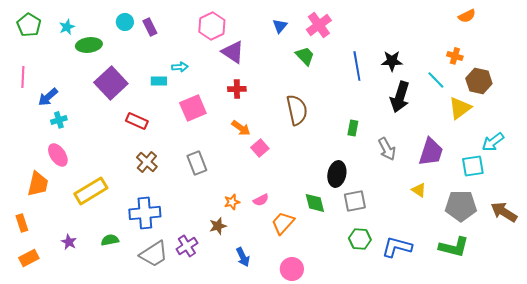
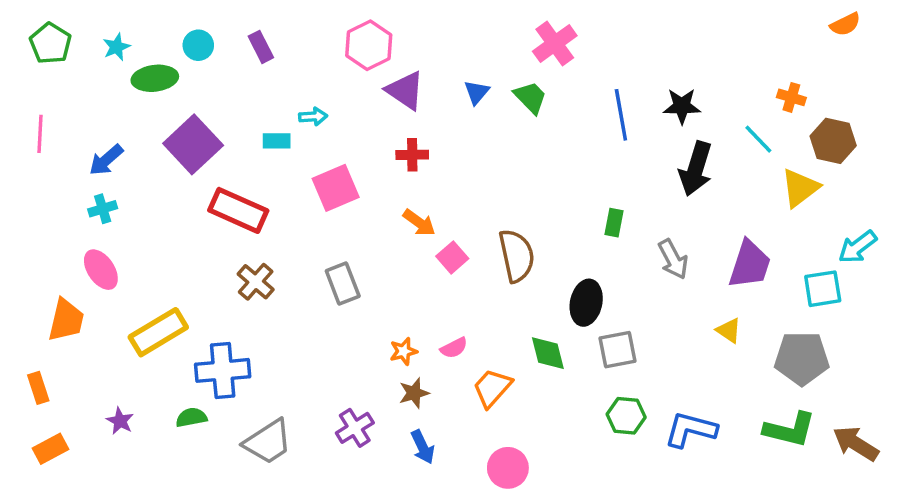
orange semicircle: (467, 16) -> (845, 24), moved
cyan circle: (125, 22) -> (198, 45), moved
blue triangle: (280, 26) -> (477, 92), moved
blue arrow: (48, 97) -> (106, 160), moved
brown semicircle: (297, 110) -> (517, 256), moved
red rectangle: (137, 121) -> (238, 210), size x1.5
brown arrow: (504, 212) -> (856, 444), moved
blue cross: (145, 213) -> (223, 370), moved
brown star: (218, 226) -> (414, 393), moved
purple cross: (187, 246) -> (355, 428), moved

